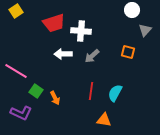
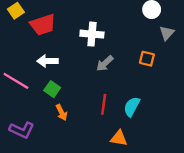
red trapezoid: (54, 23) -> (43, 25), moved
white arrow: (63, 54) -> (47, 61), moved
green square: (36, 91) -> (52, 89), moved

